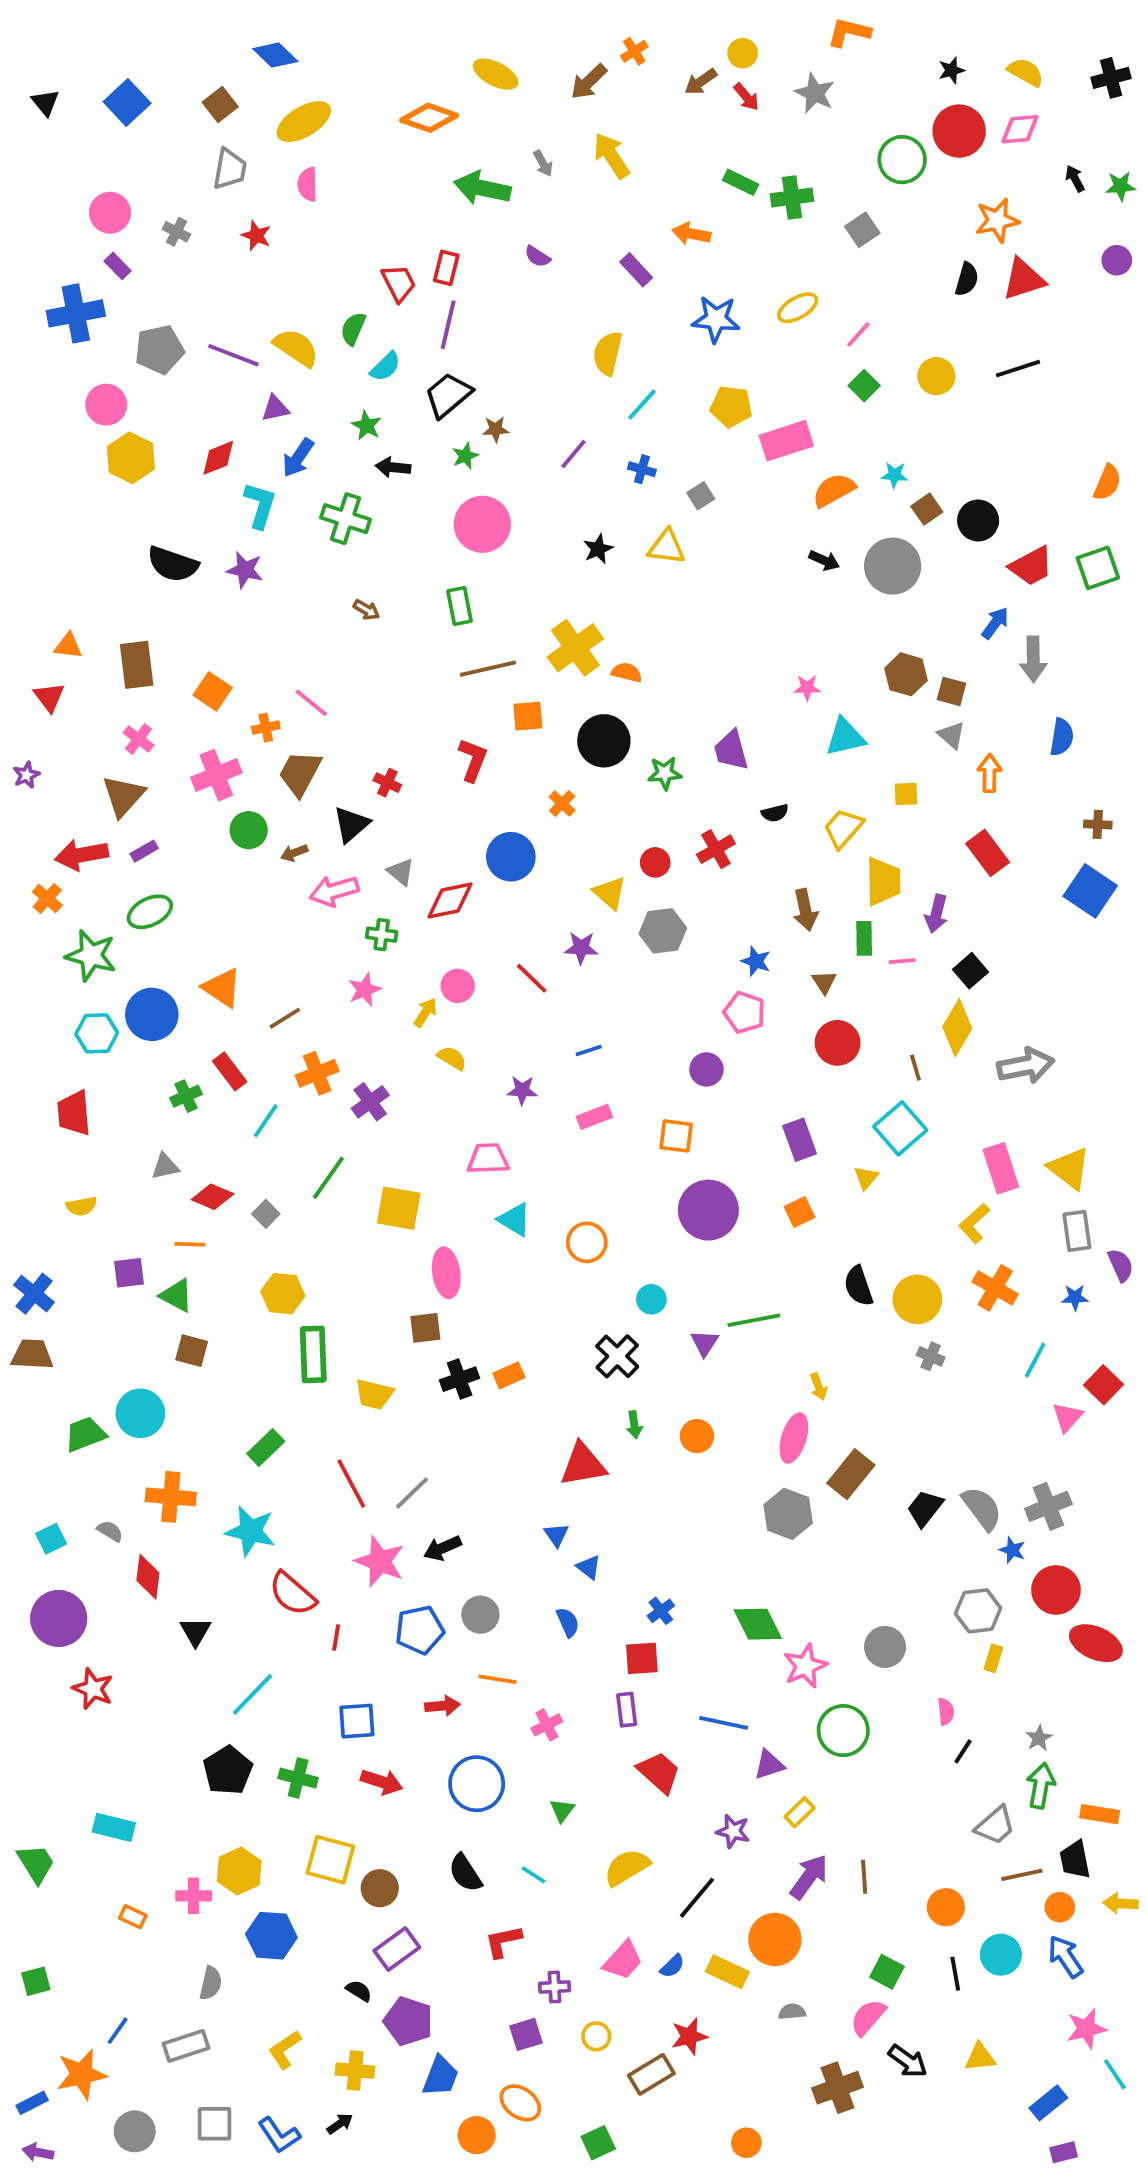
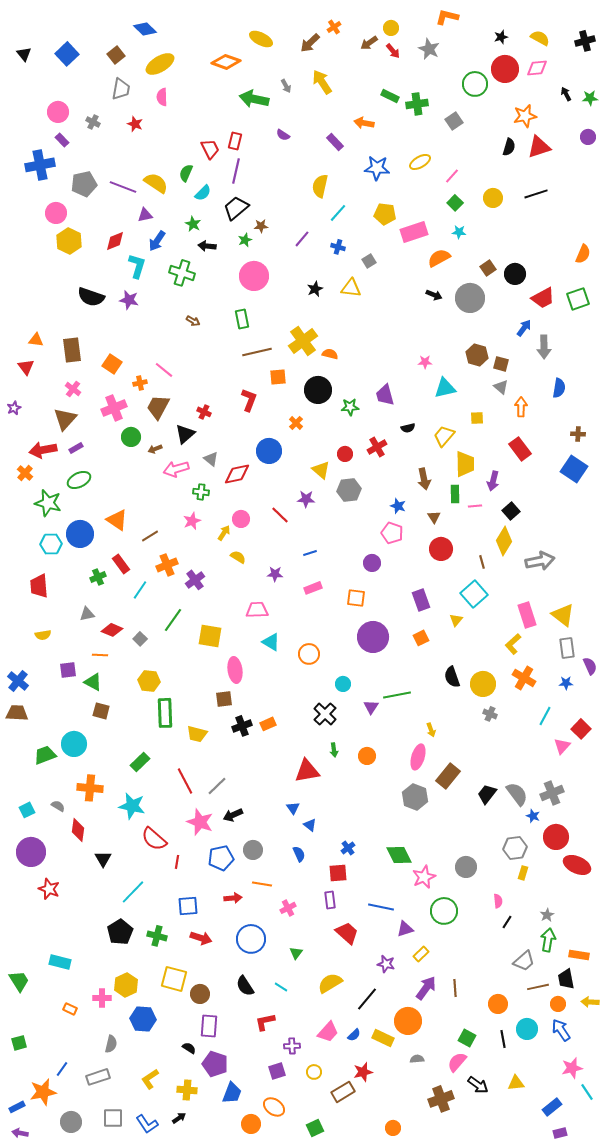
cyan star: (895, 475) -> (459, 232), moved
purple rectangle: (397, 1949) -> (209, 1026), turned -50

